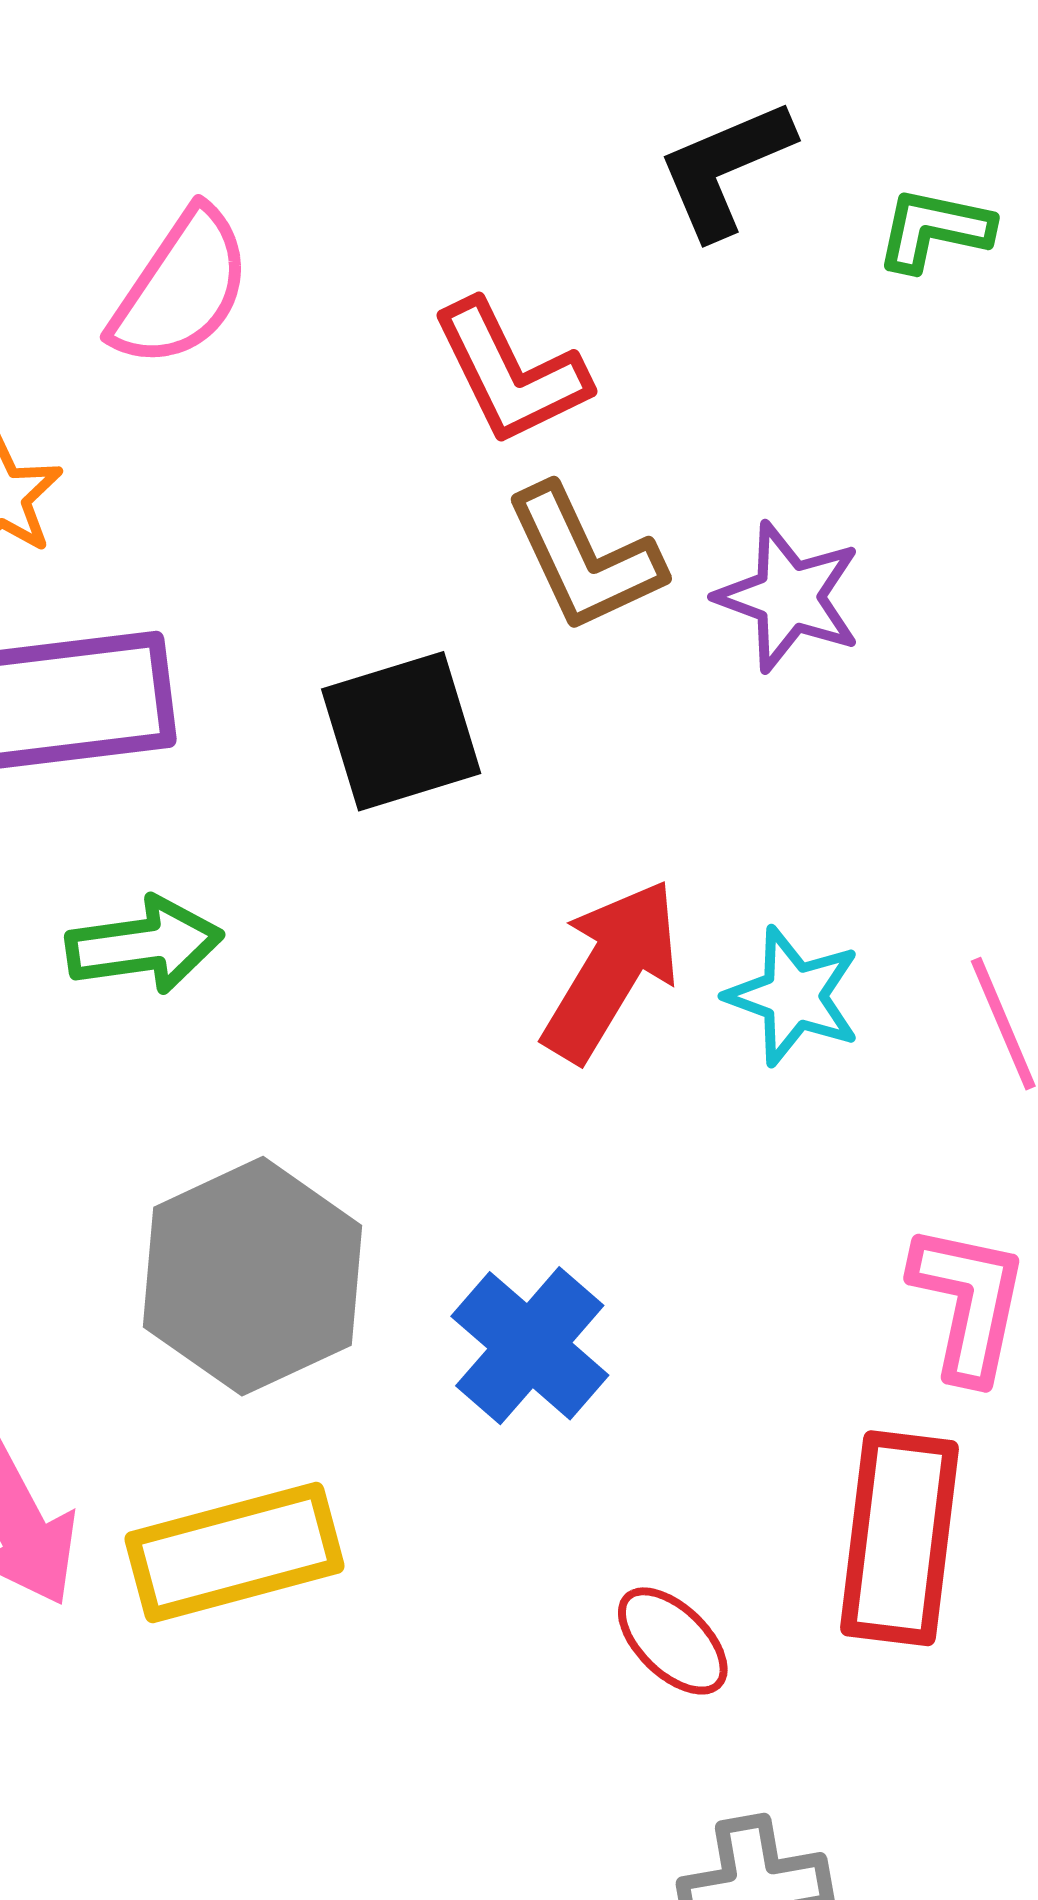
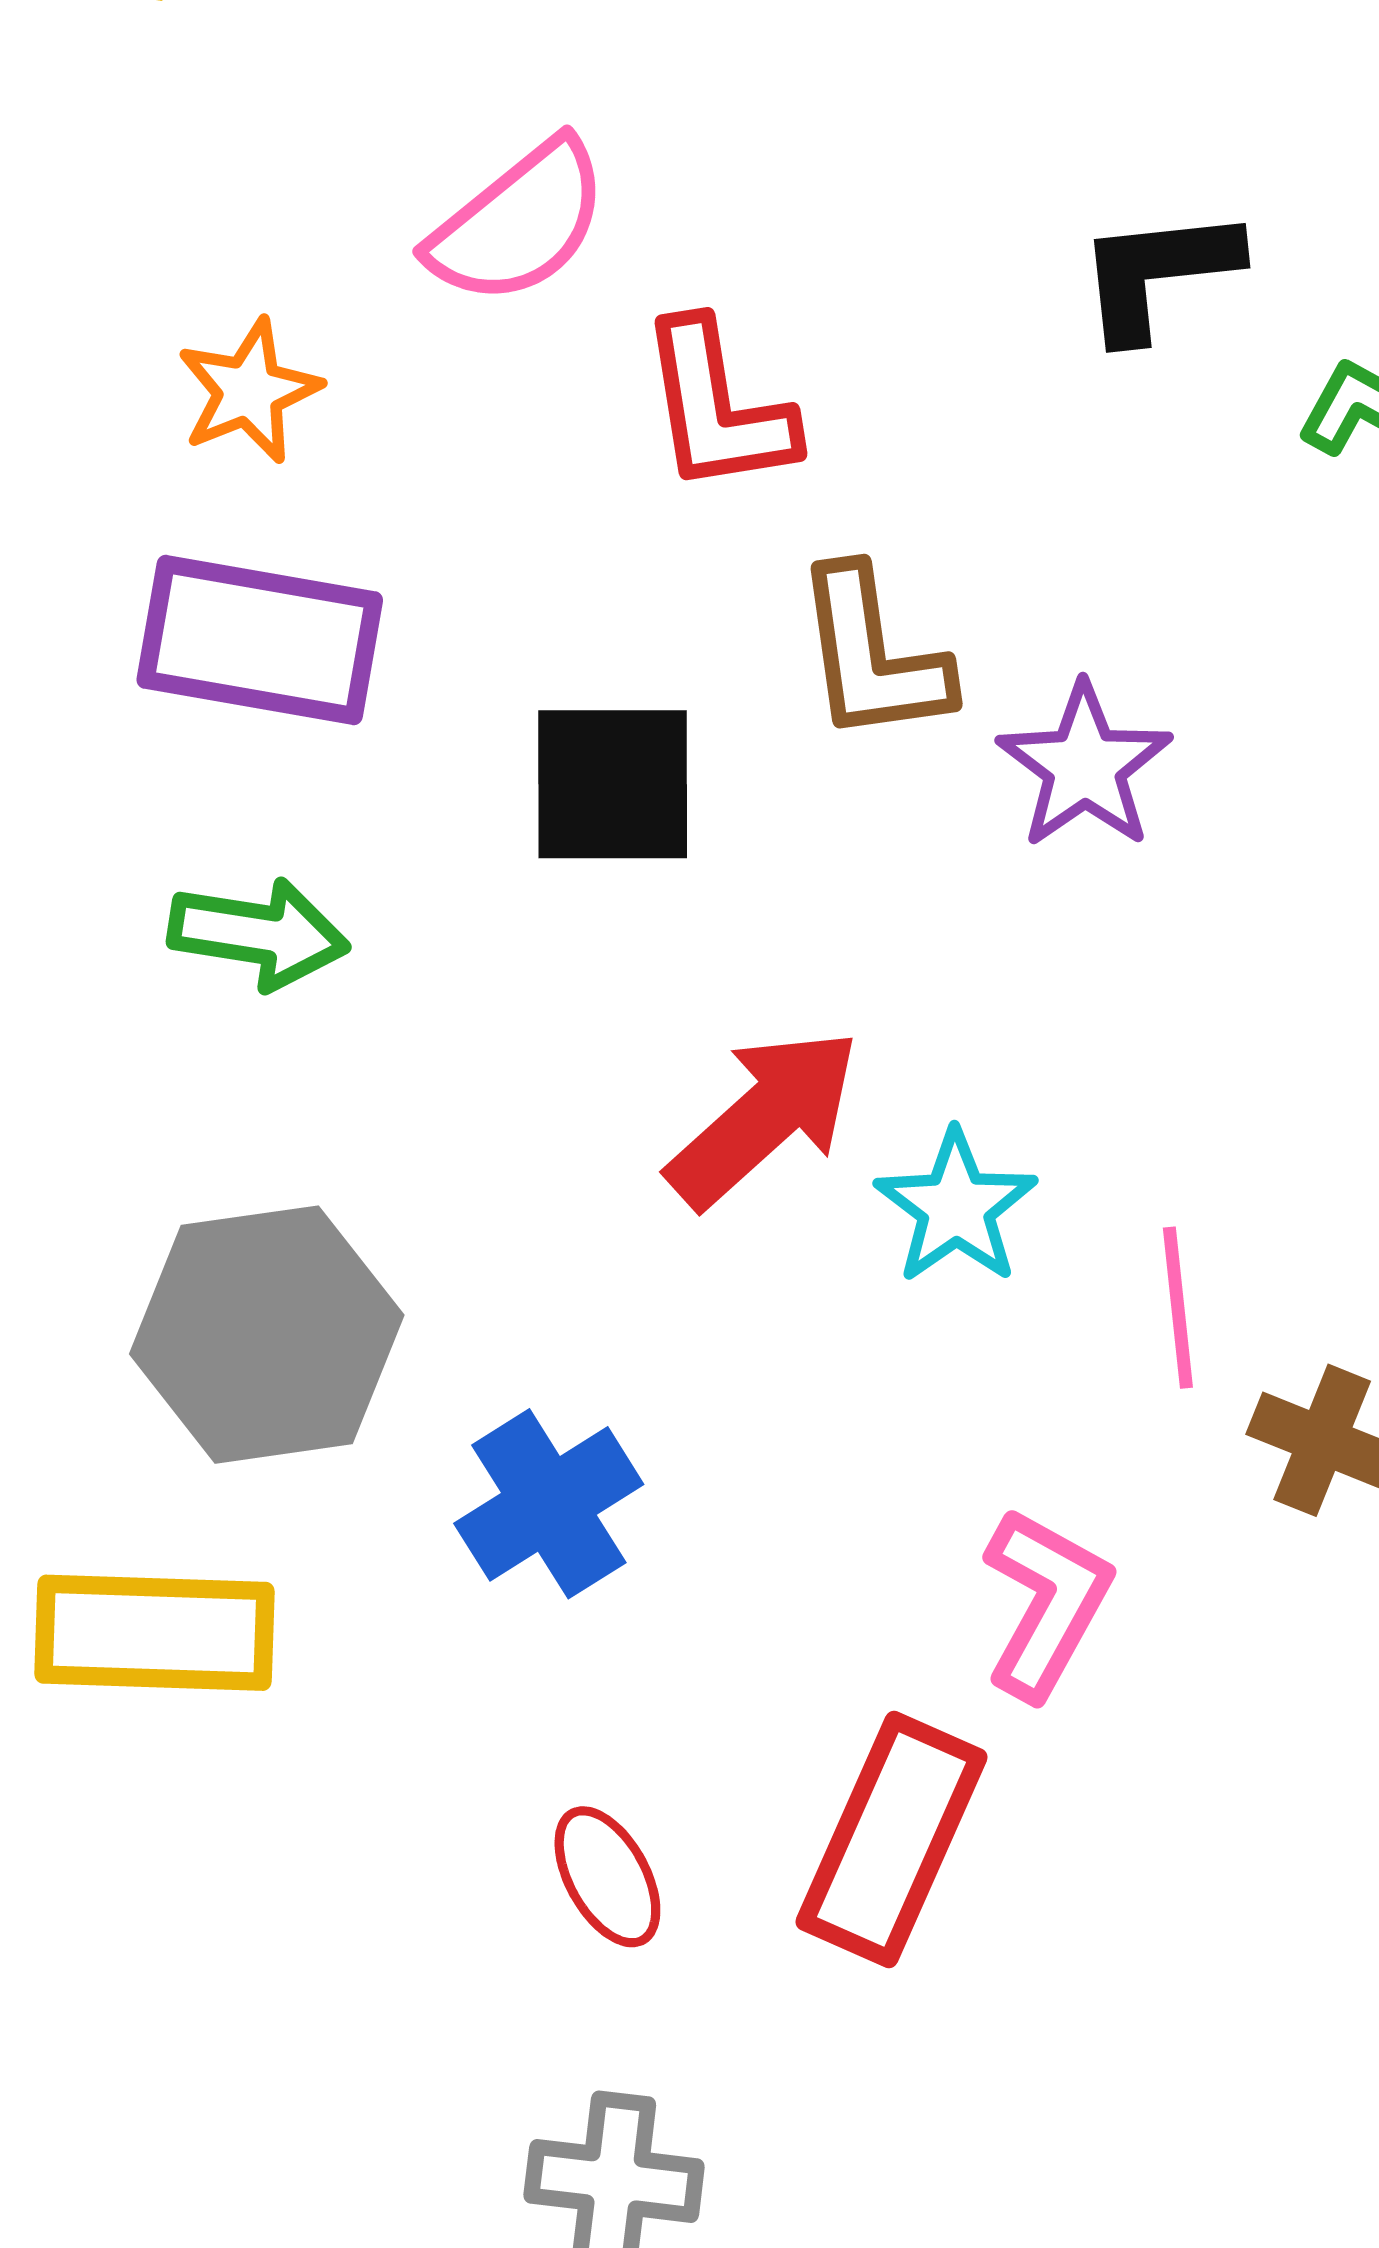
red L-shape: (510, 373) -> (717, 407), moved

